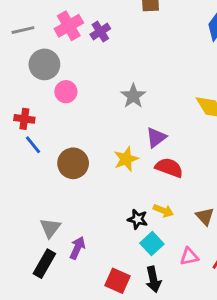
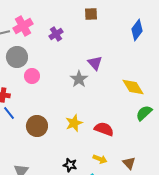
pink cross: (69, 26) -> (23, 26), moved
purple triangle: (156, 138) -> (95, 63), moved, turned -35
black star: (138, 219) -> (70, 165), moved

